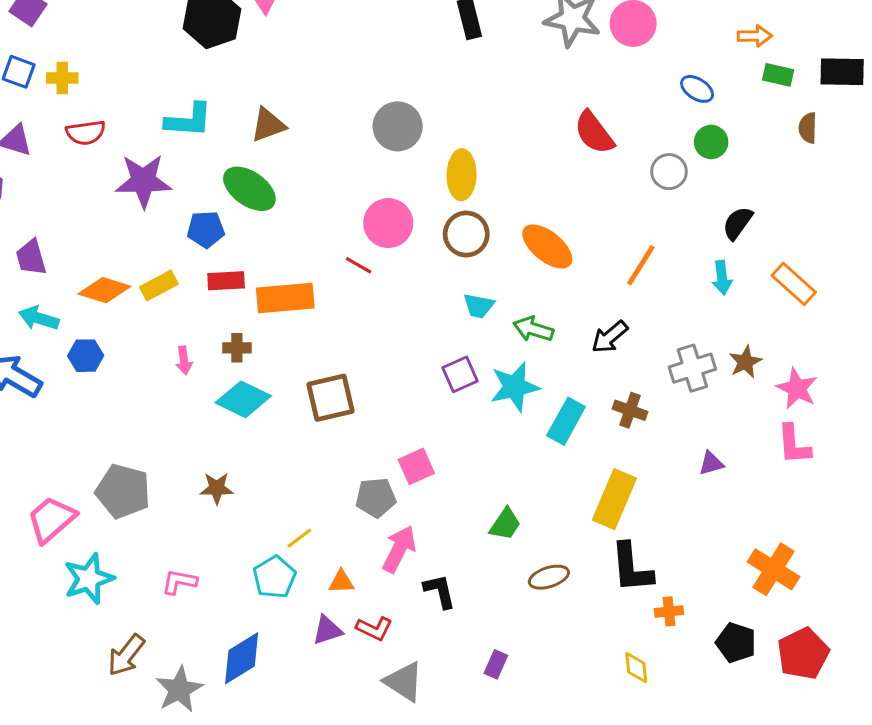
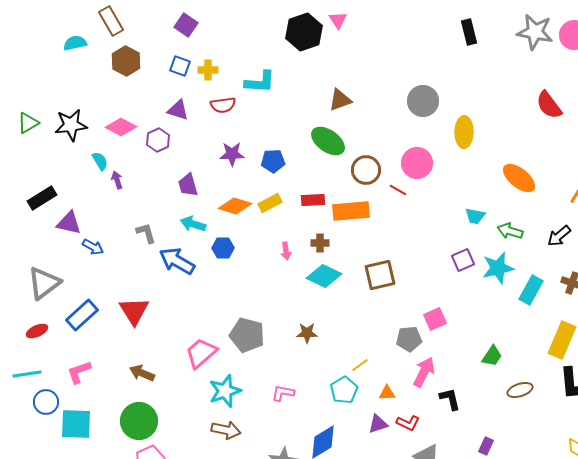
cyan L-shape: (189, 120) -> (260, 82), moved
purple star: (143, 181) -> (232, 154), moved, size x0.7
blue pentagon: (206, 229) -> (273, 161), moved
brown circle: (466, 234) -> (366, 170), moved
brown arrow: (126, 655) -> (226, 430), moved, turned -116

